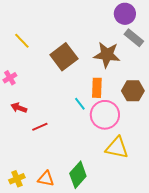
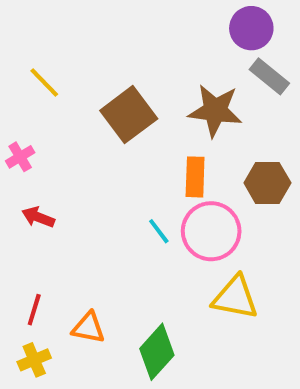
cyan line: (80, 104) -> (159, 231), moved
red line: (40, 127) -> (34, 310), moved, turned -49
orange triangle: (46, 179) -> (88, 328), moved

